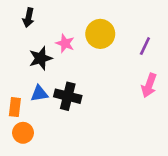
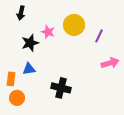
purple line: (145, 46) -> (99, 36), moved
pink arrow: (149, 85) -> (110, 63), turned -126
black cross: (68, 96) -> (61, 88), moved

